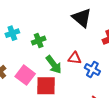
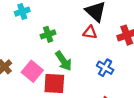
cyan cross: (12, 33) -> (22, 12), moved
red triangle: (75, 58) -> (90, 32), moved

